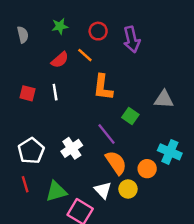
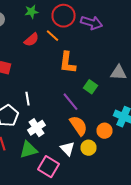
red circle: (98, 31) -> (64, 16), size x1.5
purple arrow: (132, 39) -> (92, 23), turned -60
white line: (55, 92) -> (28, 99), moved
white cross: (72, 148) -> (36, 128), moved

